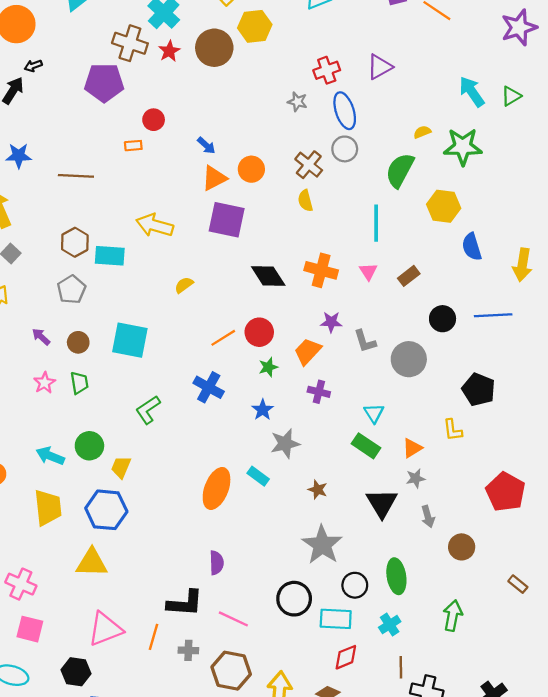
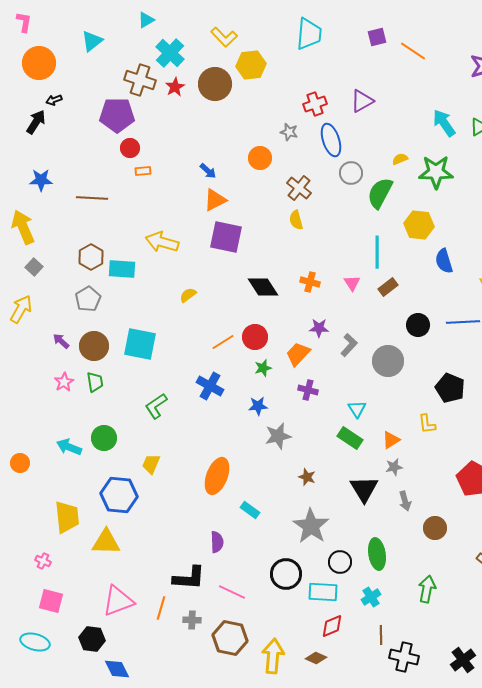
red circle: (154, 120) -> (130, 148), moved
gray circle: (345, 149) -> (351, 173), moved
orange circle: (251, 169) -> (260, 158), moved
cyan line: (376, 223) -> (377, 252), moved
orange cross: (321, 270) -> (310, 282), size x0.7
gray L-shape: (365, 341) -> (349, 345), turned -120
brown circle: (78, 342) -> (94, 346), size x1.5
blue star: (263, 410) -> (258, 406), turned 30
yellow trapezoid: (121, 467) -> (151, 464), moved
cyan rectangle: (258, 476) -> (250, 510), moved
yellow trapezoid: (48, 508) -> (67, 517), moved
pink cross: (21, 584) -> (43, 561), size x0.6

